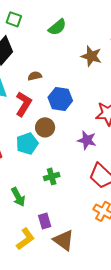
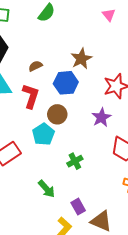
brown star: (91, 56) -> (81, 59), moved, turned -30
purple star: (87, 140) -> (101, 117), turned -30

